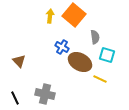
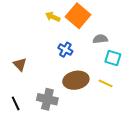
yellow arrow: (50, 16) -> (53, 17), turned -72
gray semicircle: (95, 37) -> (100, 39), turned -88
brown ellipse: (80, 62) -> (76, 80), moved, turned -40

